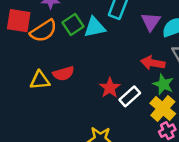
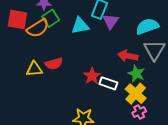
purple triangle: (151, 22) -> (111, 21), moved
green square: (73, 24) -> (51, 18), moved
white rectangle: (130, 96) -> (108, 83), turned 60

